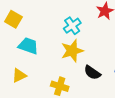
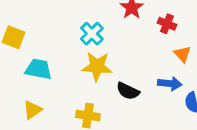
yellow star: (72, 51) -> (97, 66), turned 30

